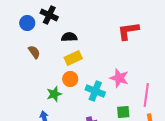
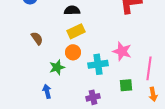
brown semicircle: (34, 52) -> (37, 38), moved
cyan cross: (95, 91) -> (98, 64), turned -30

